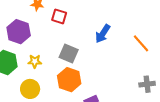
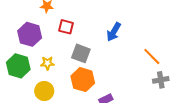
red square: (59, 16) -> (66, 27), moved
orange line: (141, 43) -> (152, 56), moved

